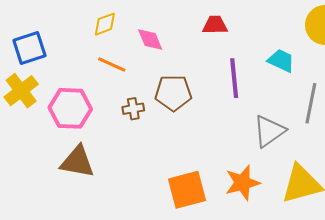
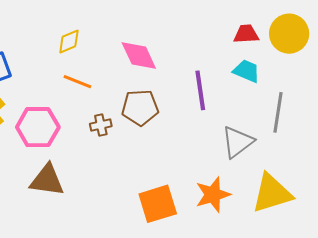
red trapezoid: (215, 25) -> (246, 34), moved
pink diamond: (150, 40) -> (139, 56), moved, size x1.4

